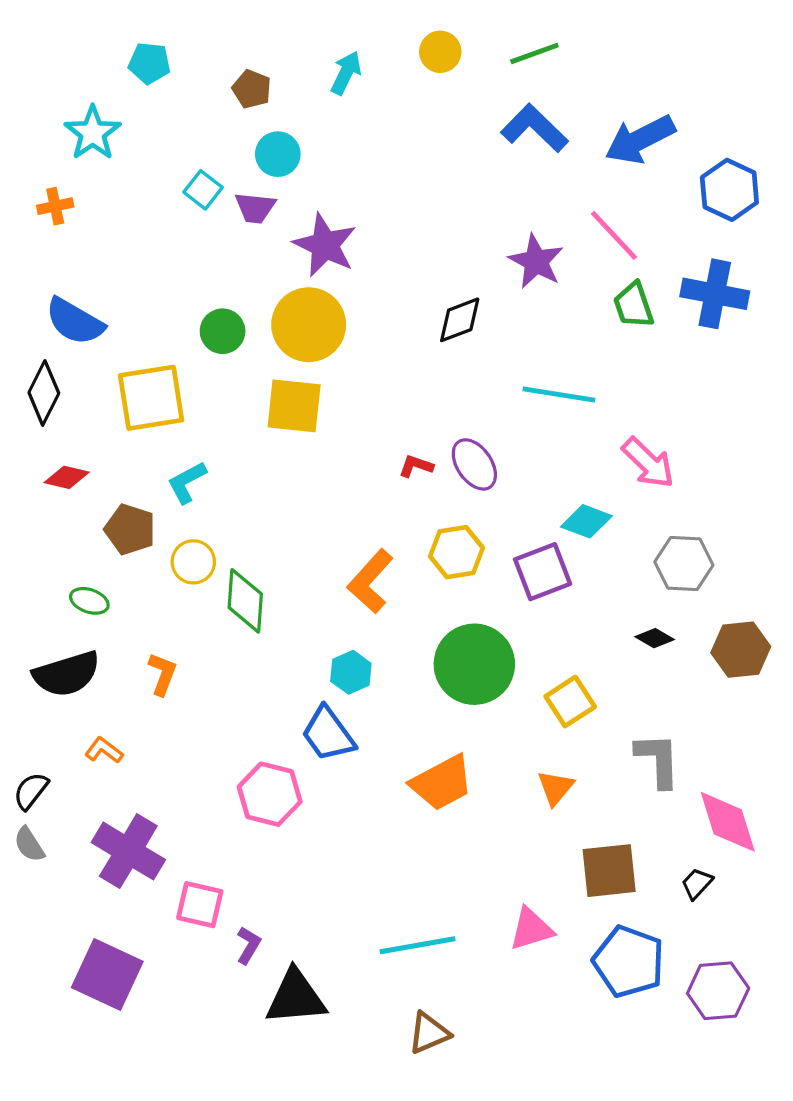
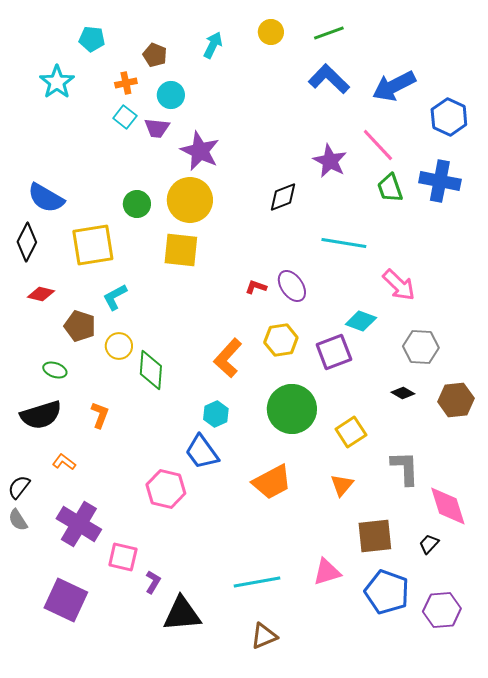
orange cross: (55, 206) -> (126, 83), moved

